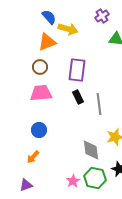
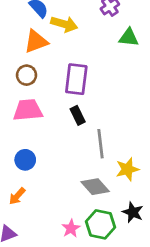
gray line: (99, 104) -> (100, 144), moved
gray diamond: (91, 150) -> (95, 187), turned -35

